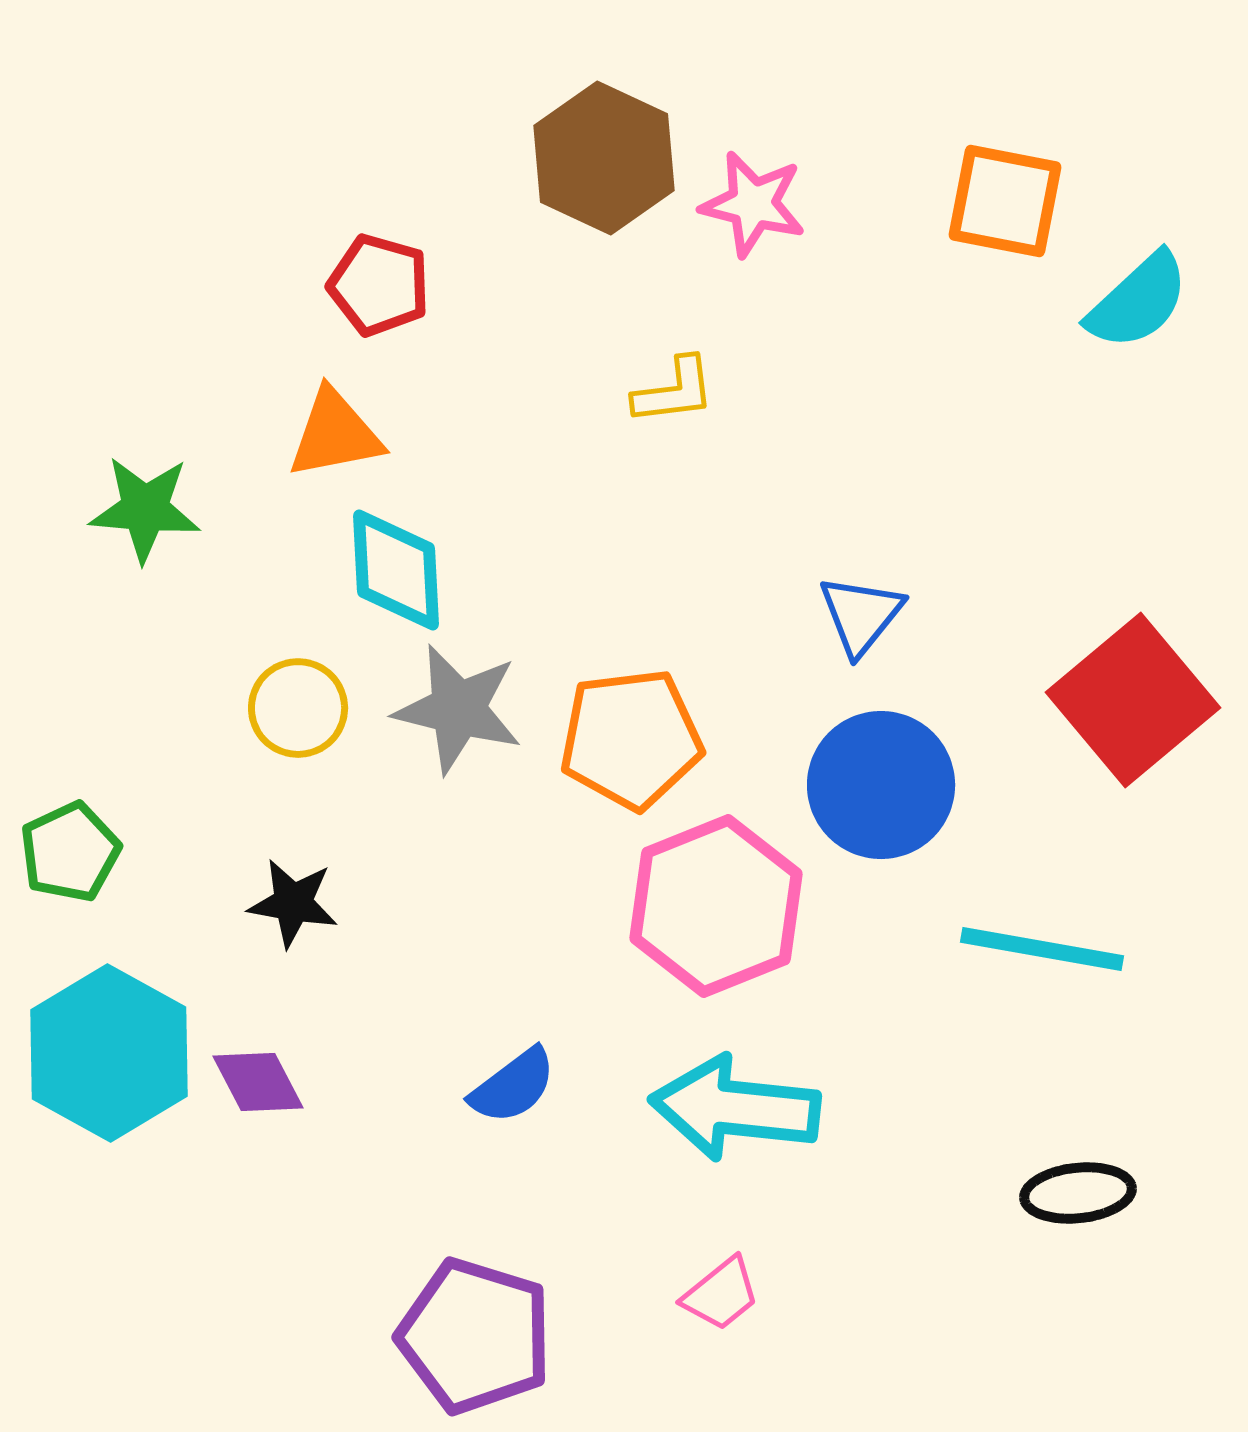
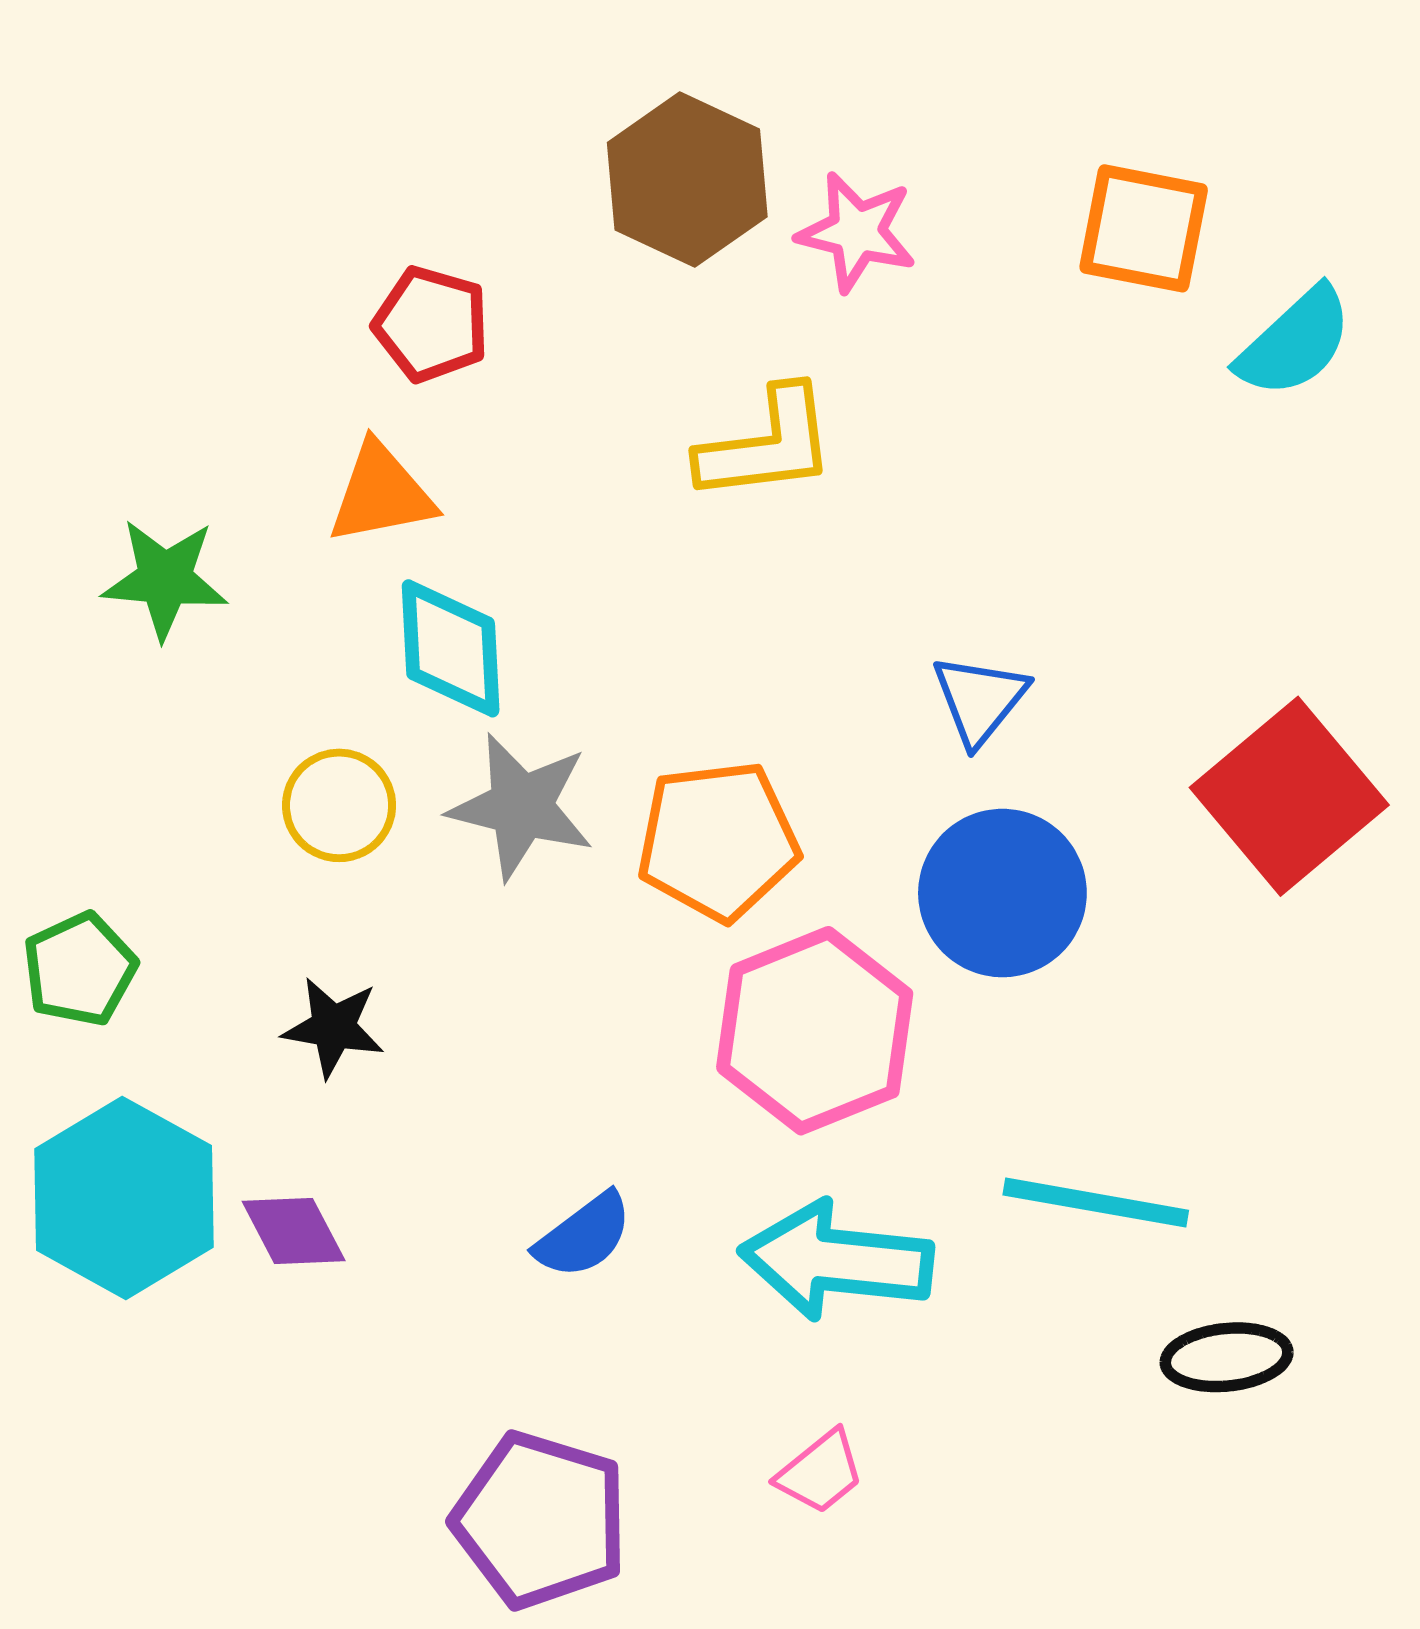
yellow L-shape: (674, 391) -> (767, 445), size x1.5
cyan line: (1042, 949) -> (1096, 1203), moved

